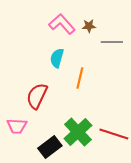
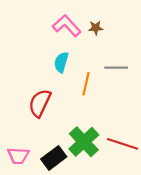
gray line: (112, 42) -> (116, 68), moved
pink trapezoid: (17, 126) -> (18, 156), moved

